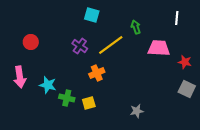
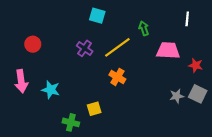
orange cross: (97, 73) -> (117, 77), moved, turned -35
green cross: (67, 98) -> (71, 122), moved
gray star: (137, 111) -> (177, 96), moved

